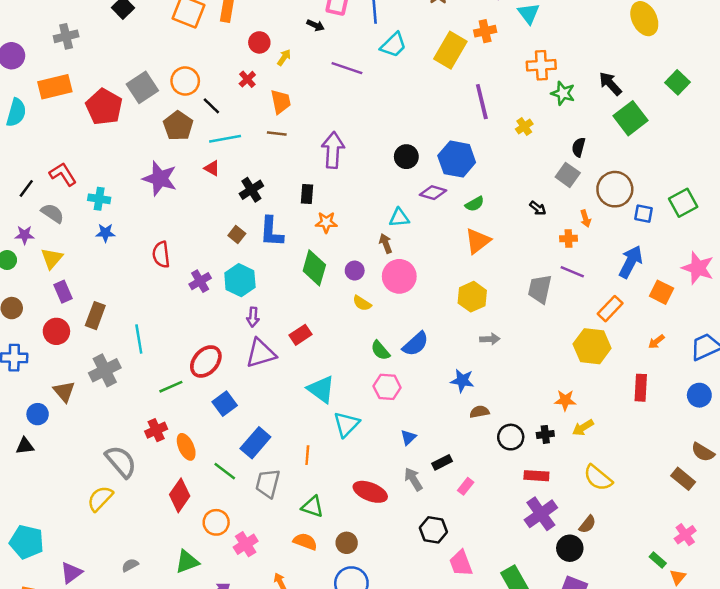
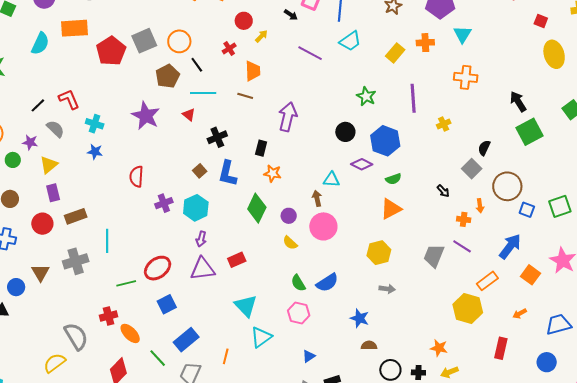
yellow rectangle: (450, 50) -> (395, 53), size x0.7
green star: (563, 93) -> (366, 96), moved
brown rectangle: (95, 316) -> (76, 216), turned 40
orange ellipse: (186, 447) -> (130, 333), turned -30

